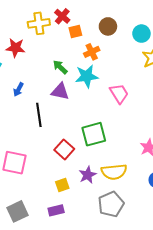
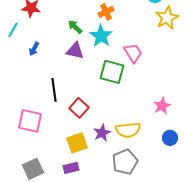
cyan star: (87, 76) -> (101, 36), turned -30
black line: (39, 115) -> (54, 90), moved
green square: (94, 134) -> (112, 72), moved, turned 30
yellow square: (62, 185) -> (77, 143), size x1.5

